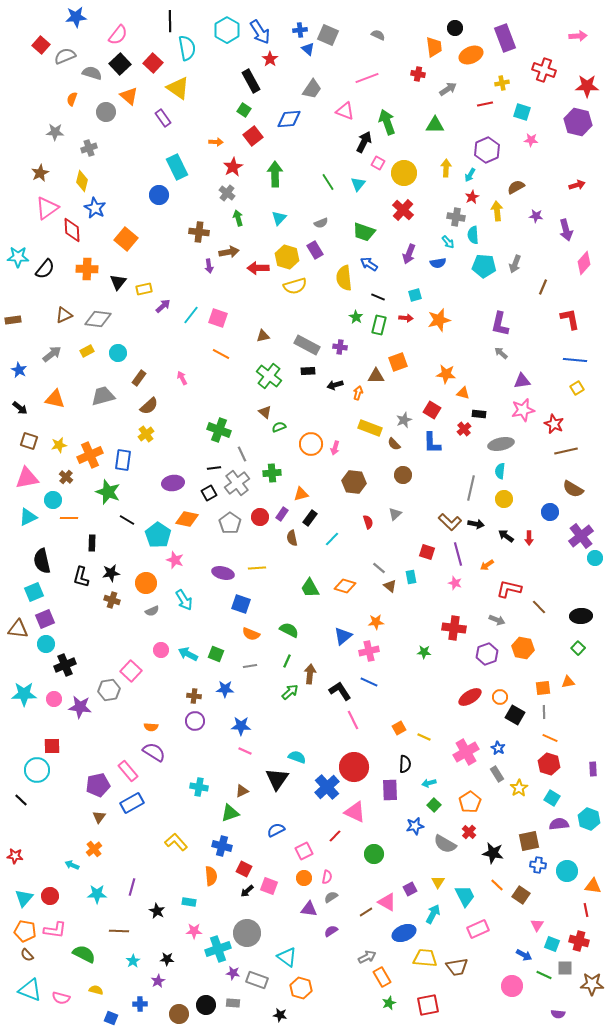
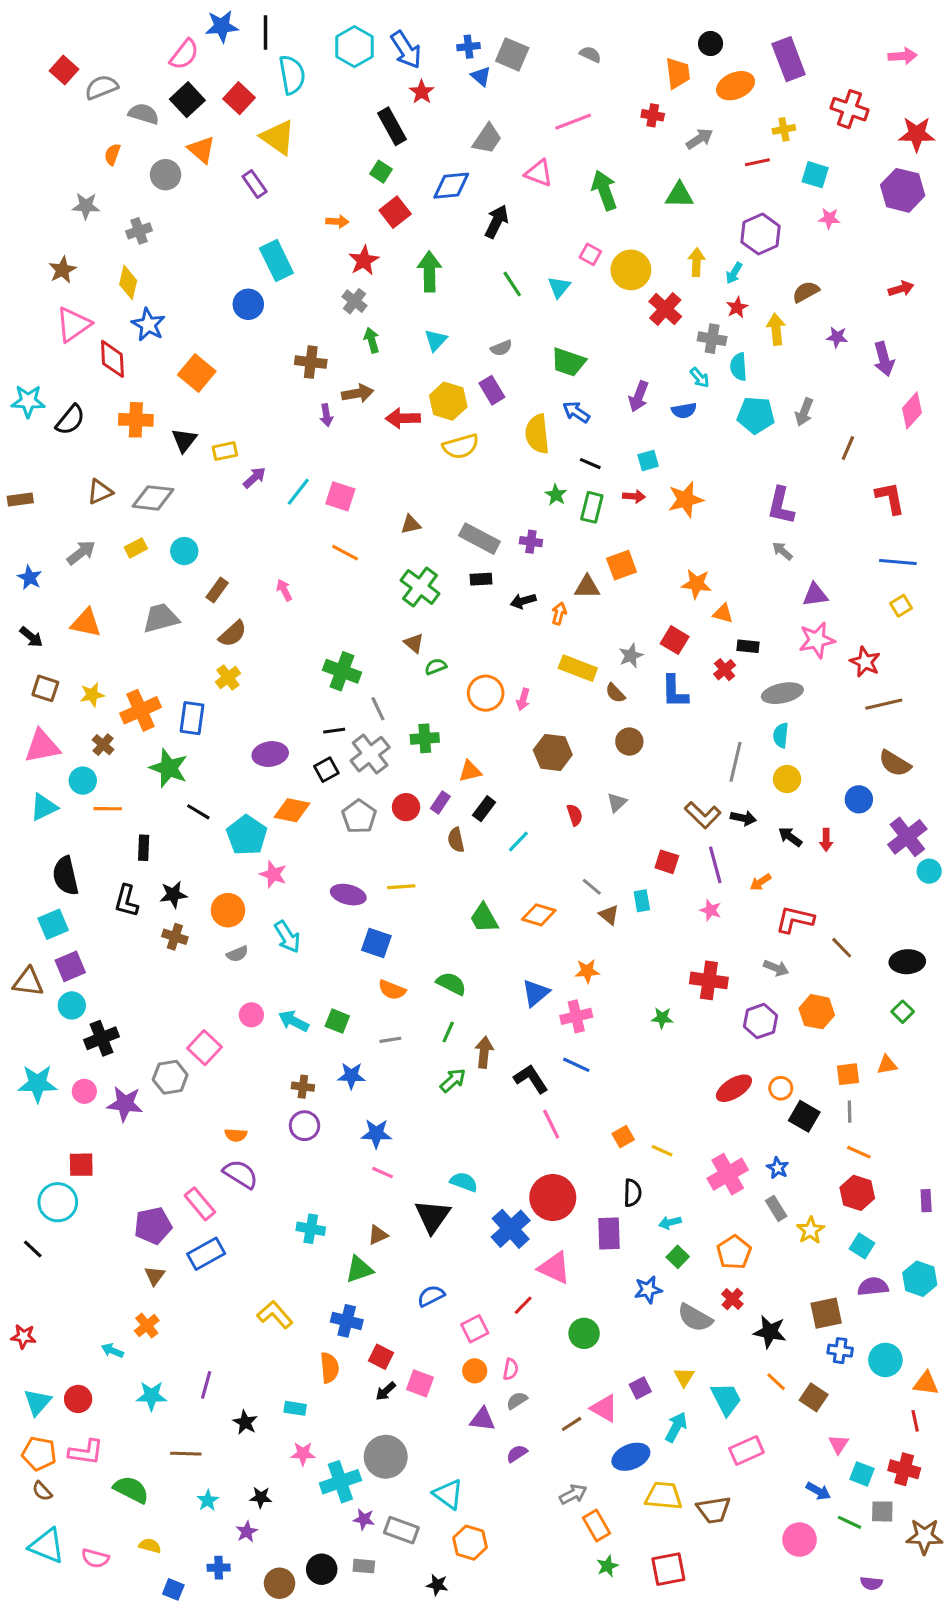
blue star: (76, 17) -> (222, 26), moved
black arrow: (364, 142) -> (497, 222), moved
red cross: (403, 210) -> (665, 309), moved

